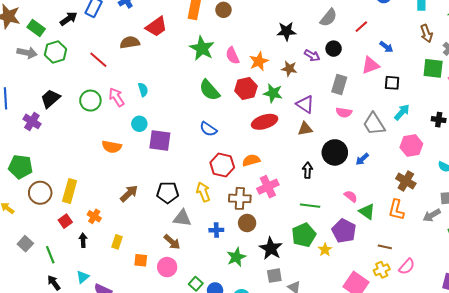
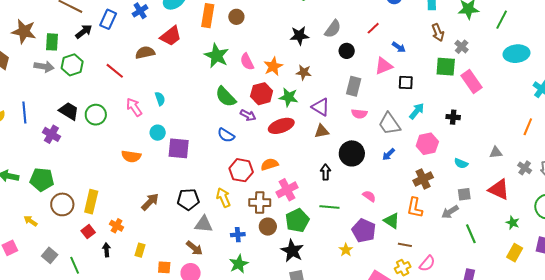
gray semicircle: (329, 18) -> (333, 29), moved
green rectangle: (36, 28) -> (52, 42), turned 60
purple arrow: (312, 55) -> (248, 115), moved
black trapezoid: (50, 99) -> (69, 111), turned 75
green circle: (90, 101) -> (96, 115), moved
blue arrow: (362, 159) -> (388, 154), moved
brown cross: (406, 181) -> (423, 179), turned 36
green triangle: (367, 212) -> (392, 221), moved
green pentagon: (304, 235) -> (297, 221), moved
green star: (236, 257) -> (239, 264), moved

